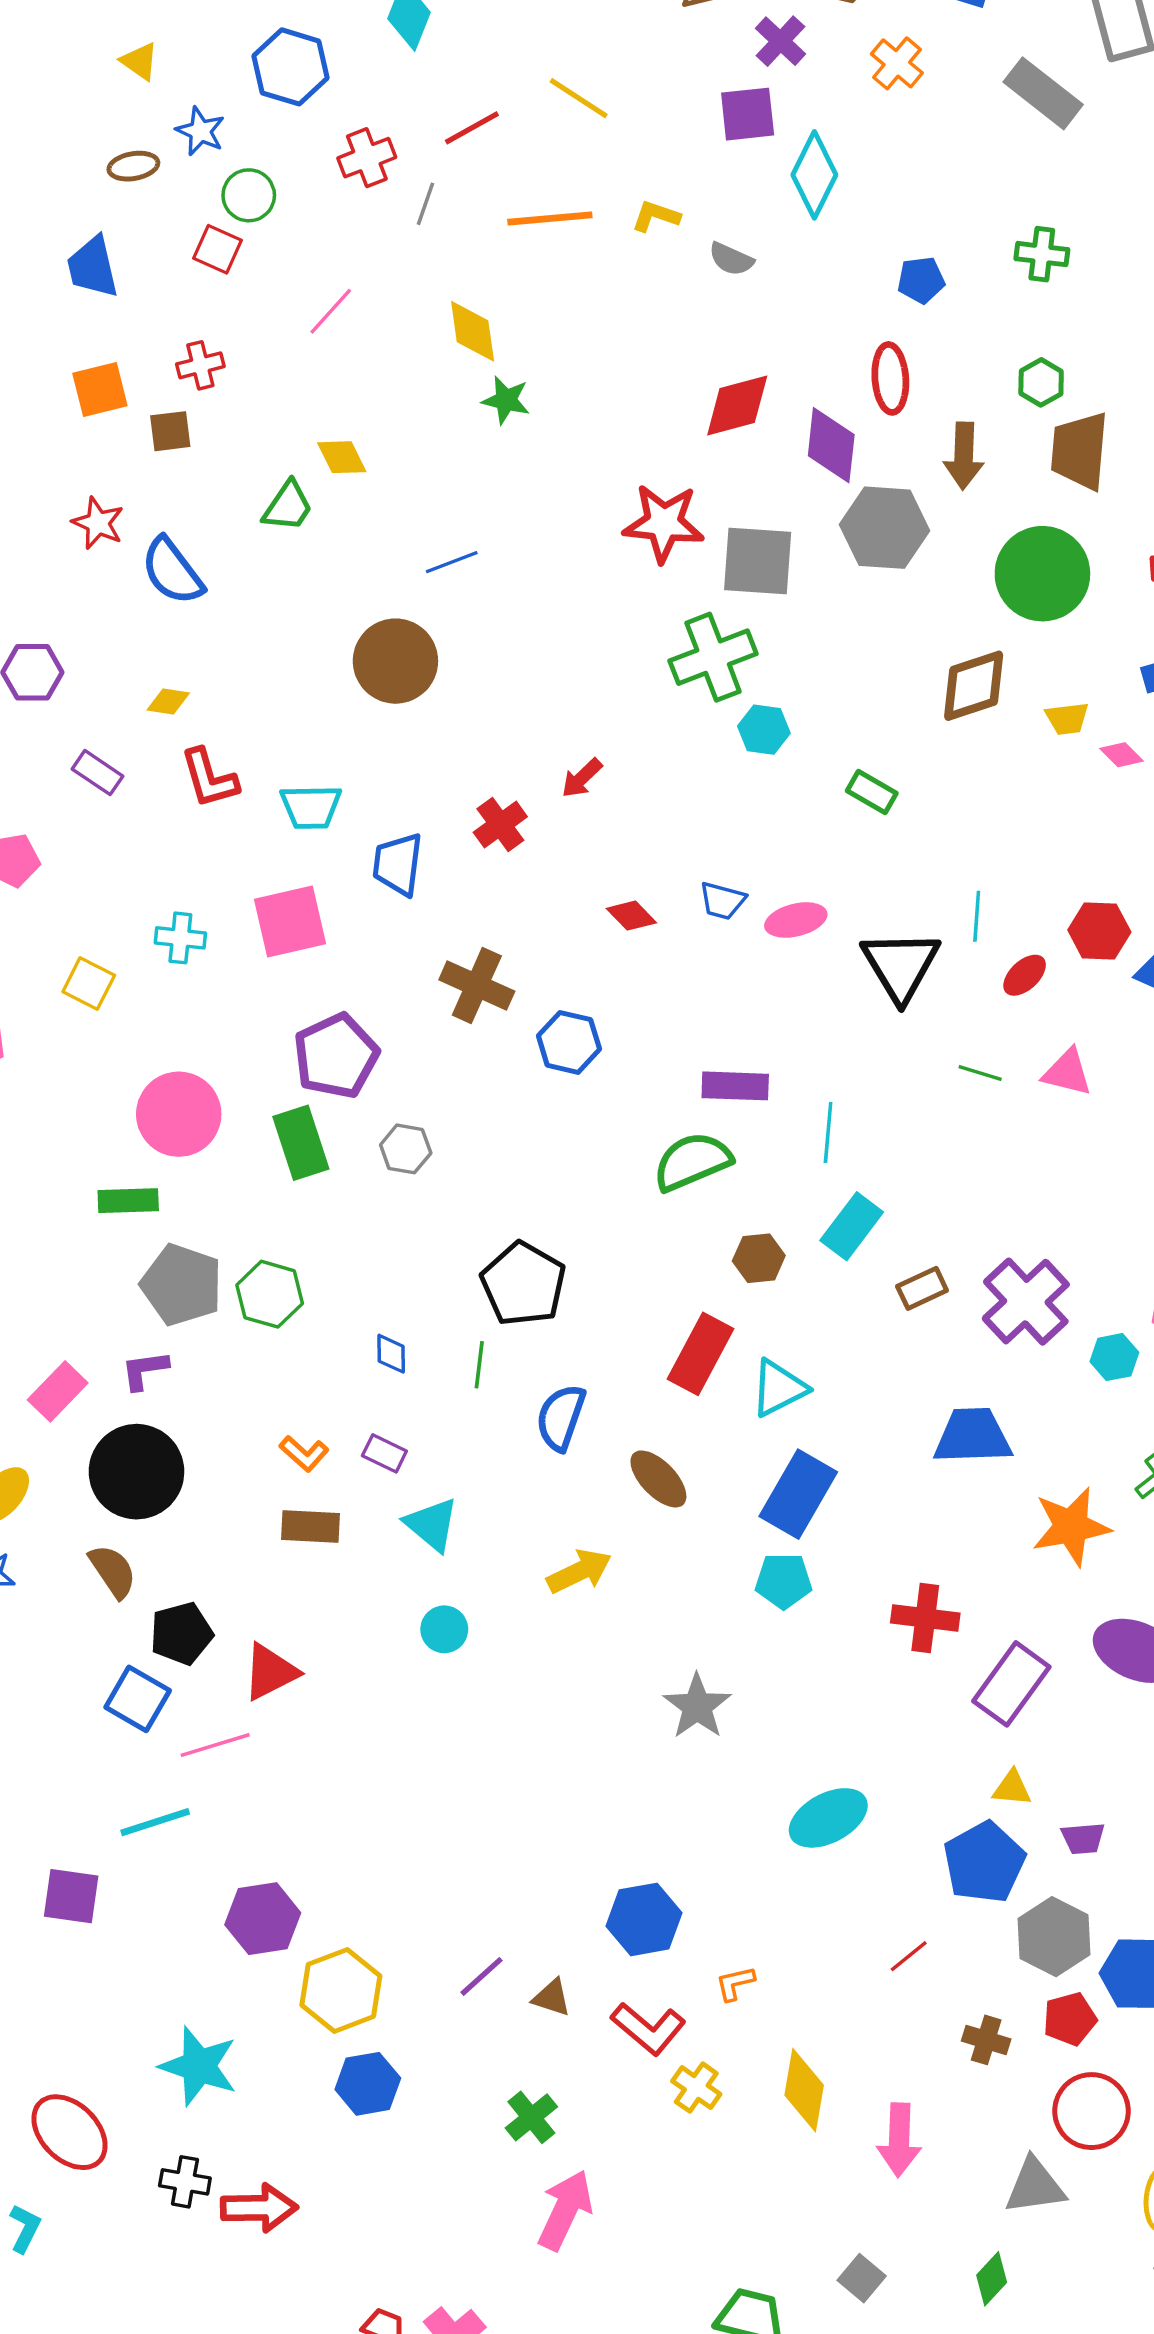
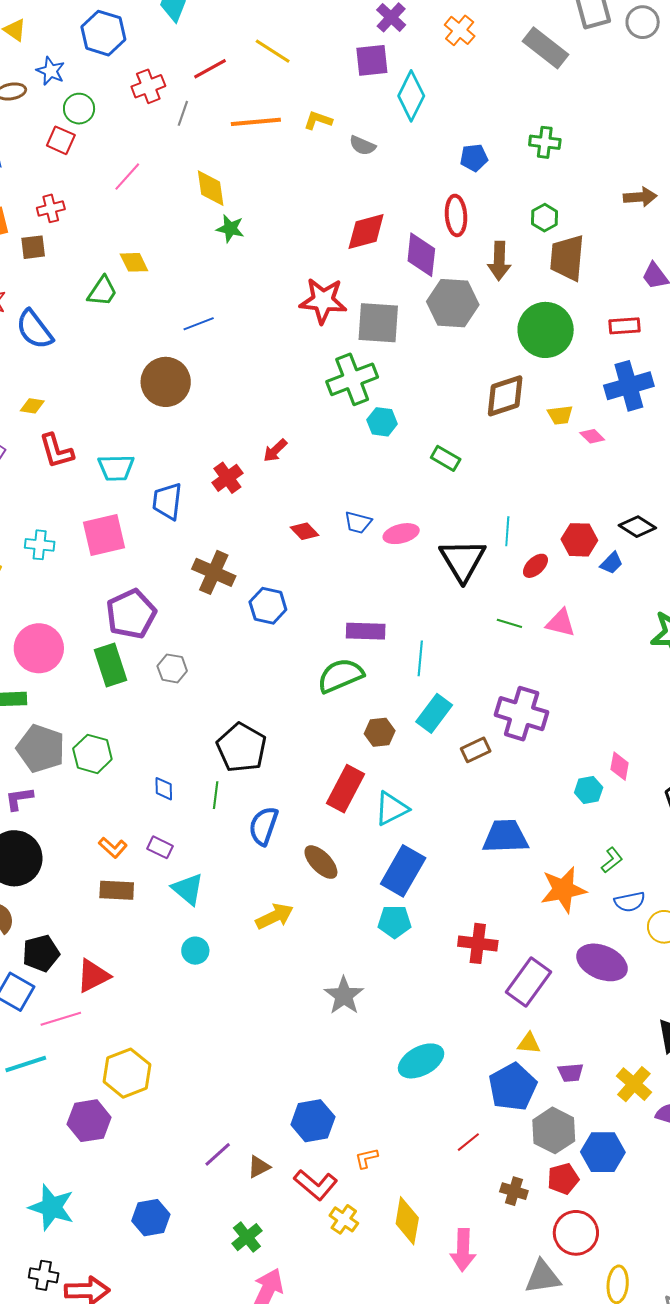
purple cross: (1026, 1302) -> (522, 714), moved, turned -30
yellow hexagon: (341, 1990) -> (127, 1073), moved
brown triangle: (552, 1998) -> (259, 1167), turned -45

